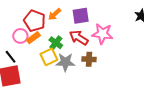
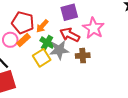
orange arrow: (55, 14) -> (42, 26), moved
pink star: (102, 34) -> (93, 28), turned 30
gray star: (65, 62) -> (59, 50), moved

